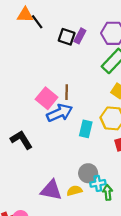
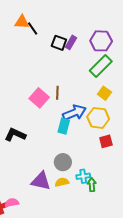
blue arrow: (60, 113) -> (74, 113), moved
cyan rectangle: (86, 129) -> (64, 126), moved
black L-shape: (21, 140) -> (15, 135), turned -35
gray circle: (88, 173) -> (63, 162), moved

